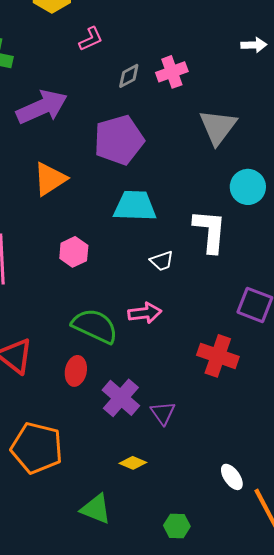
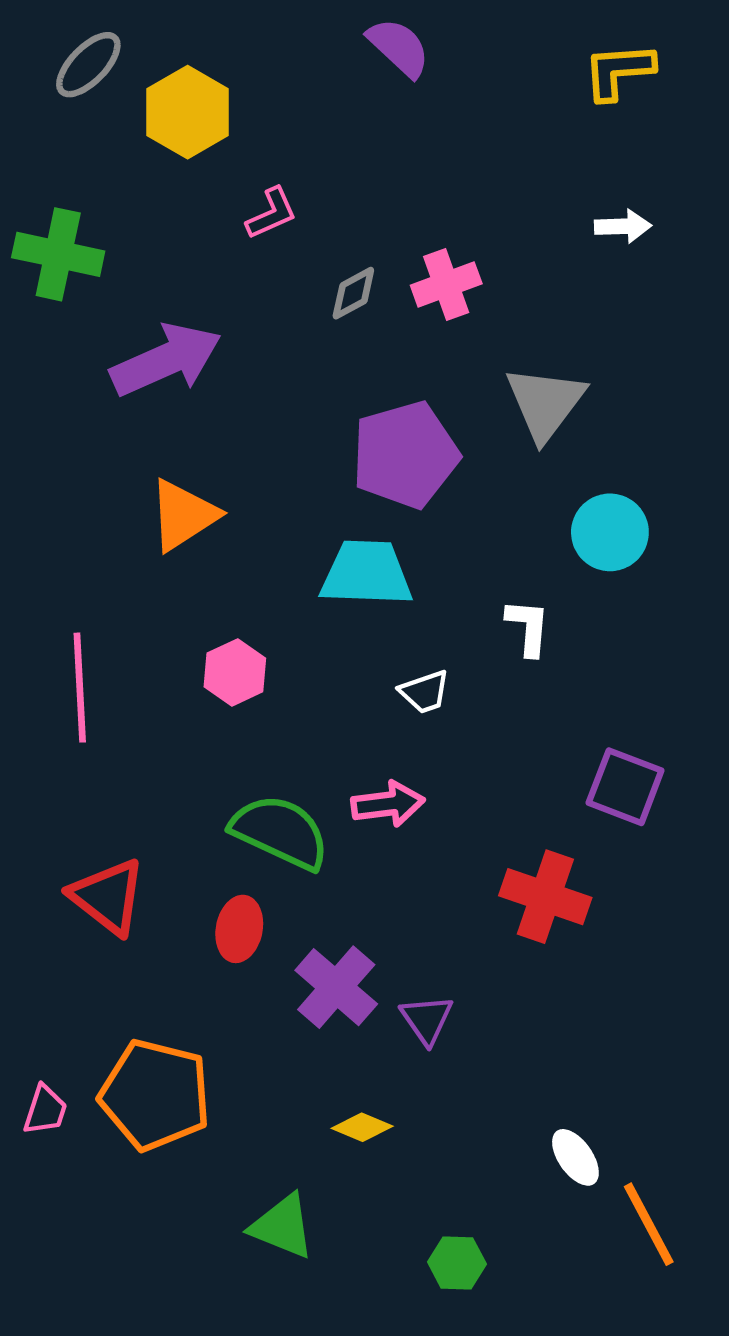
purple pentagon: (119, 140) -> (405, 455), moved
white L-shape: (210, 231) -> (528, 627), size x0.6

